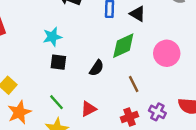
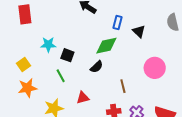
cyan star: (52, 37) -> (48, 45), moved
green diamond: (123, 46) -> (106, 46), moved
green line: (56, 102) -> (61, 76), moved

